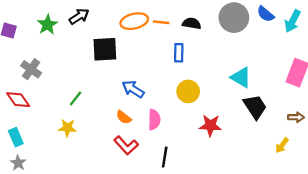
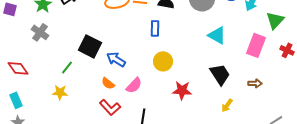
black square: (105, 49) -> (90, 46), moved, turned 30
gray cross: (31, 69) -> (40, 32), moved
cyan triangle: (241, 77) -> (217, 35), moved
pink semicircle: (154, 120) -> (134, 85), turned 42
yellow arrow: (282, 145) -> (227, 105), moved

